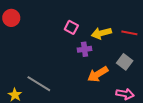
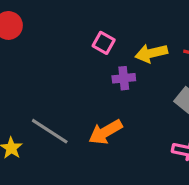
orange arrow: (98, 74) -> (105, 132), moved

